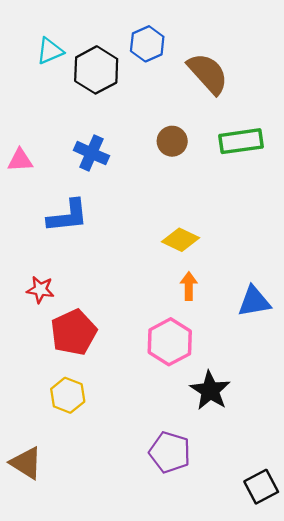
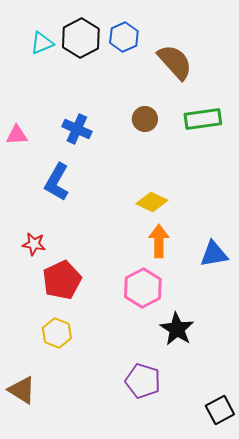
black hexagon: (96, 70) -> (81, 38), moved
blue L-shape: (68, 216) -> (57, 182), turned 126
orange arrow: (189, 286) -> (159, 241), size x1.4

